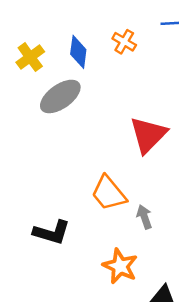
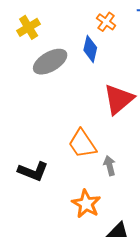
blue diamond: (78, 52) -> (90, 49), moved

